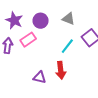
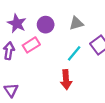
gray triangle: (69, 19) -> (76, 23), turned -40
purple triangle: (39, 77) -> (11, 90), moved, turned 40

